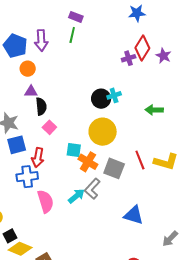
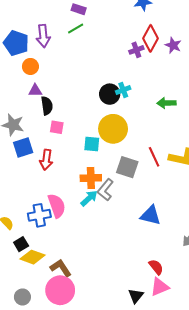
green line: (72, 35) -> (76, 28), turned 49
pink square: (49, 127) -> (57, 127), turned -32
cyan square: (74, 150) -> (92, 144), moved
orange cross: (88, 162) -> (91, 178), moved, turned -30
blue cross: (27, 177) -> (39, 215), moved

